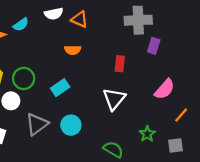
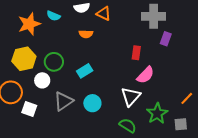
cyan semicircle: (21, 24) -> (53, 16), turned 56
orange semicircle: (73, 50) -> (86, 34), moved
pink semicircle: (165, 89) -> (145, 75), moved
white triangle: (114, 99) -> (131, 97), moved
green star: (147, 134) -> (157, 113), size x1.5

